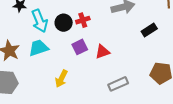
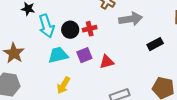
cyan trapezoid: (39, 48) -> (58, 55), moved

